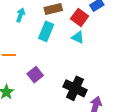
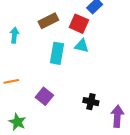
cyan rectangle: (46, 31) -> (57, 53), moved
black cross: (75, 88) -> (91, 102), size x0.6

